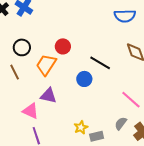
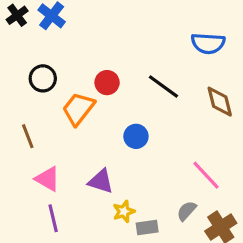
black line: (100, 63) -> (163, 87), moved
brown line: (15, 72) -> (28, 136), moved
purple triangle: (48, 96) -> (101, 181), moved

